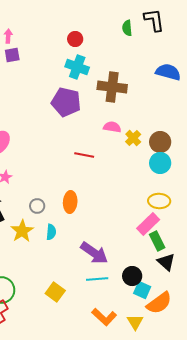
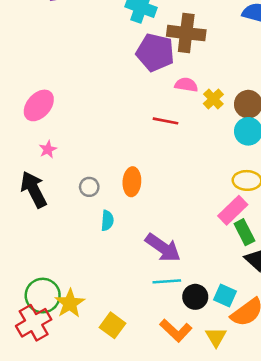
purple pentagon: (66, 102) -> (155, 52), moved
red line: (84, 155) -> (166, 121), moved
yellow star: (22, 231) -> (70, 303), moved
black circle: (132, 276) -> (195, 297), moved
yellow square: (55, 292) -> (113, 325), moved

